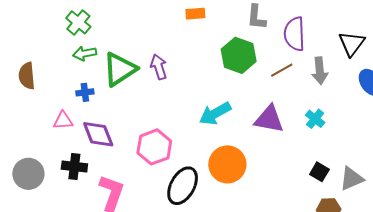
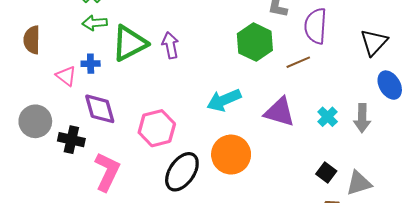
gray arrow: (320, 71) -> (362, 118), moved
pink triangle: (63, 121) -> (66, 76), moved, turned 35
gray circle: (28, 174) -> (35, 121), moved

